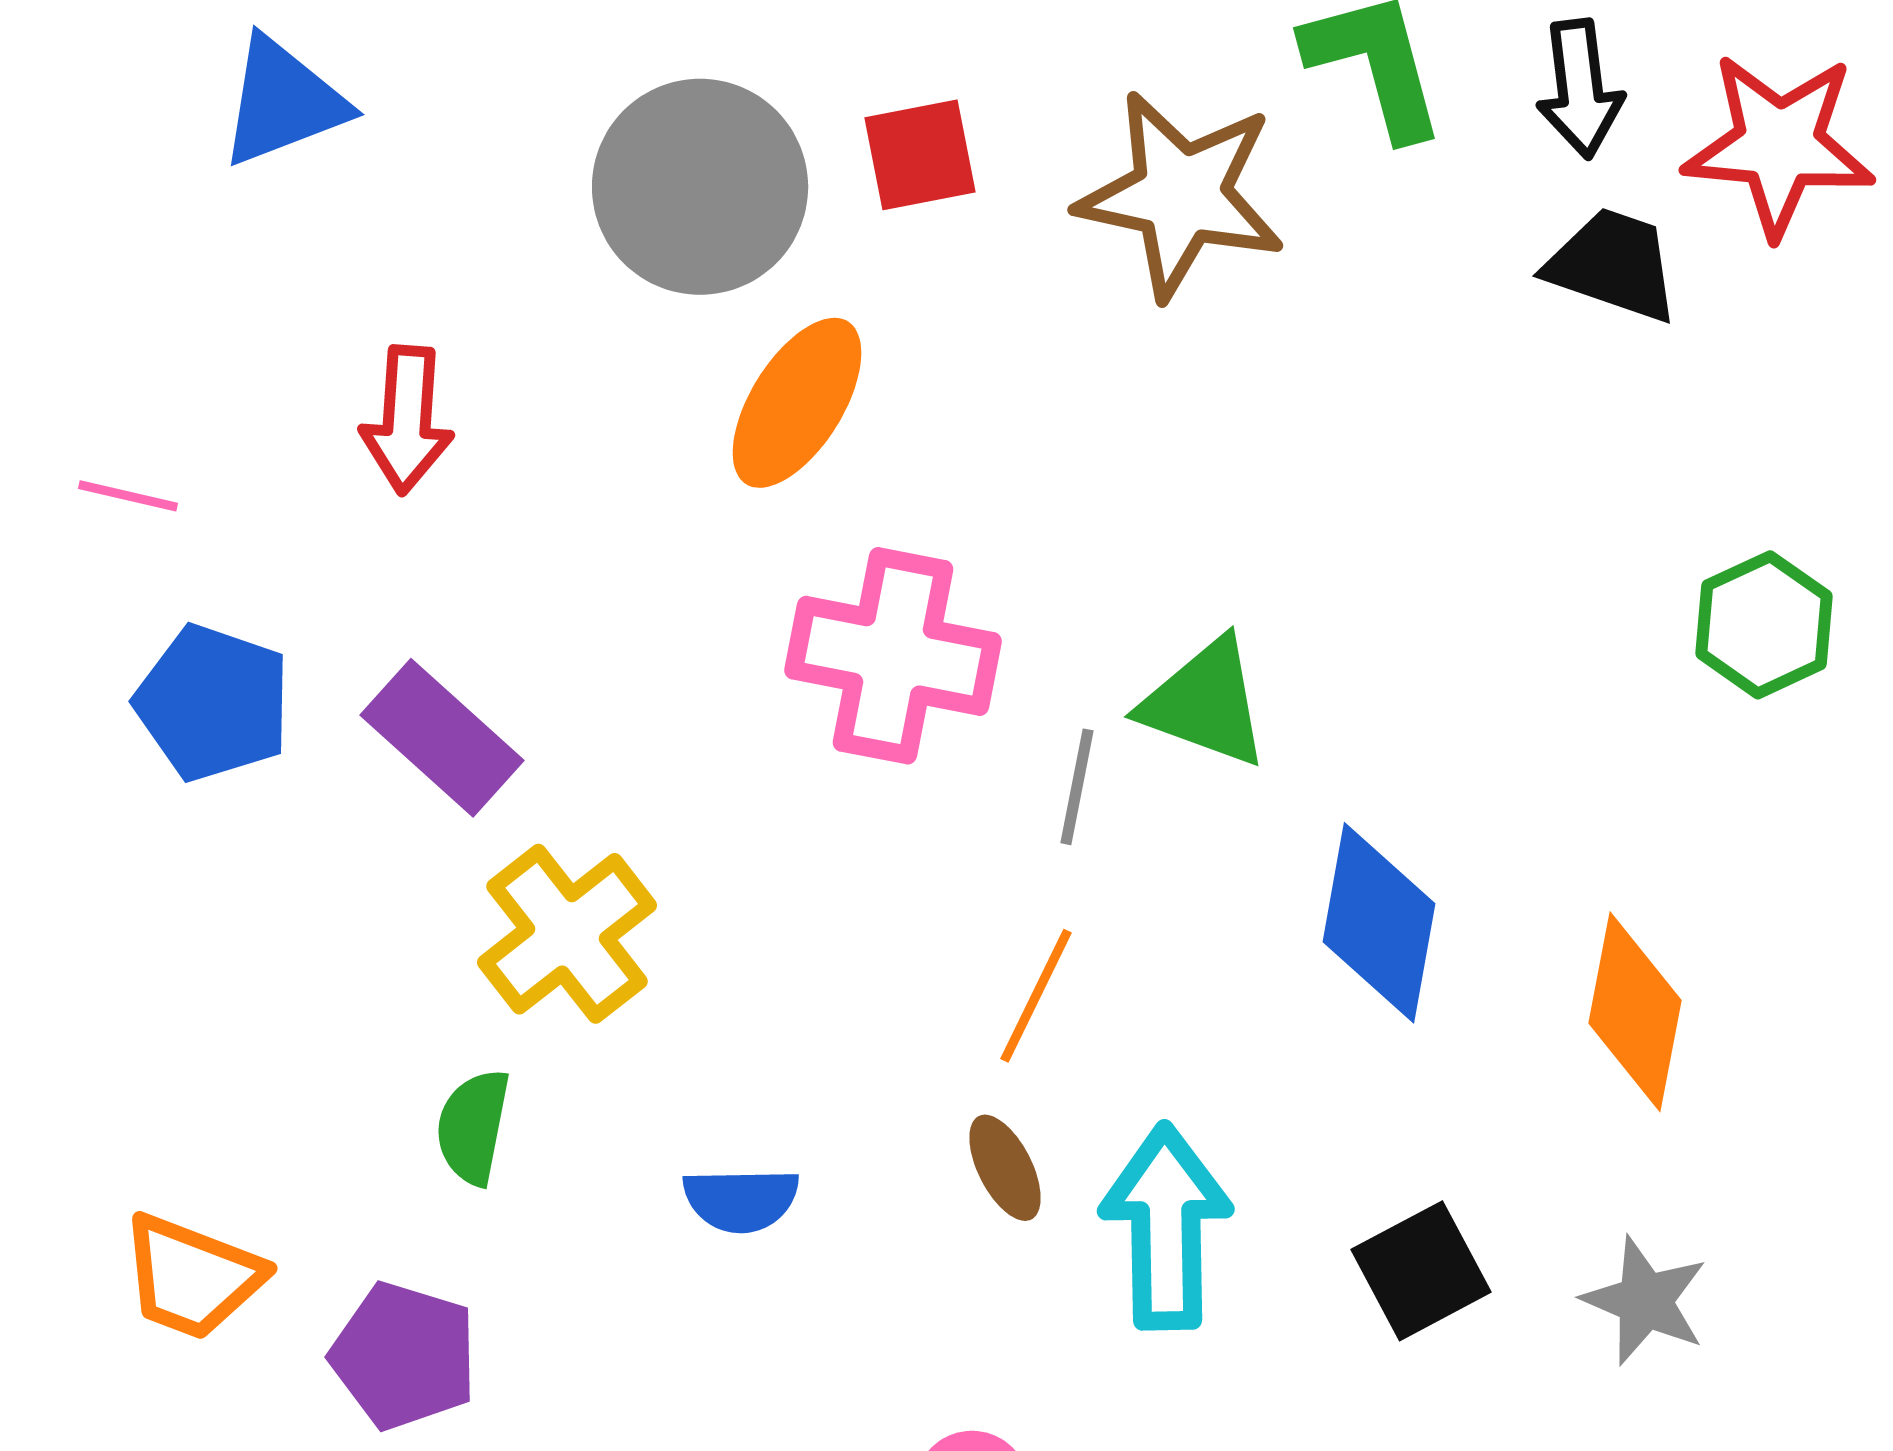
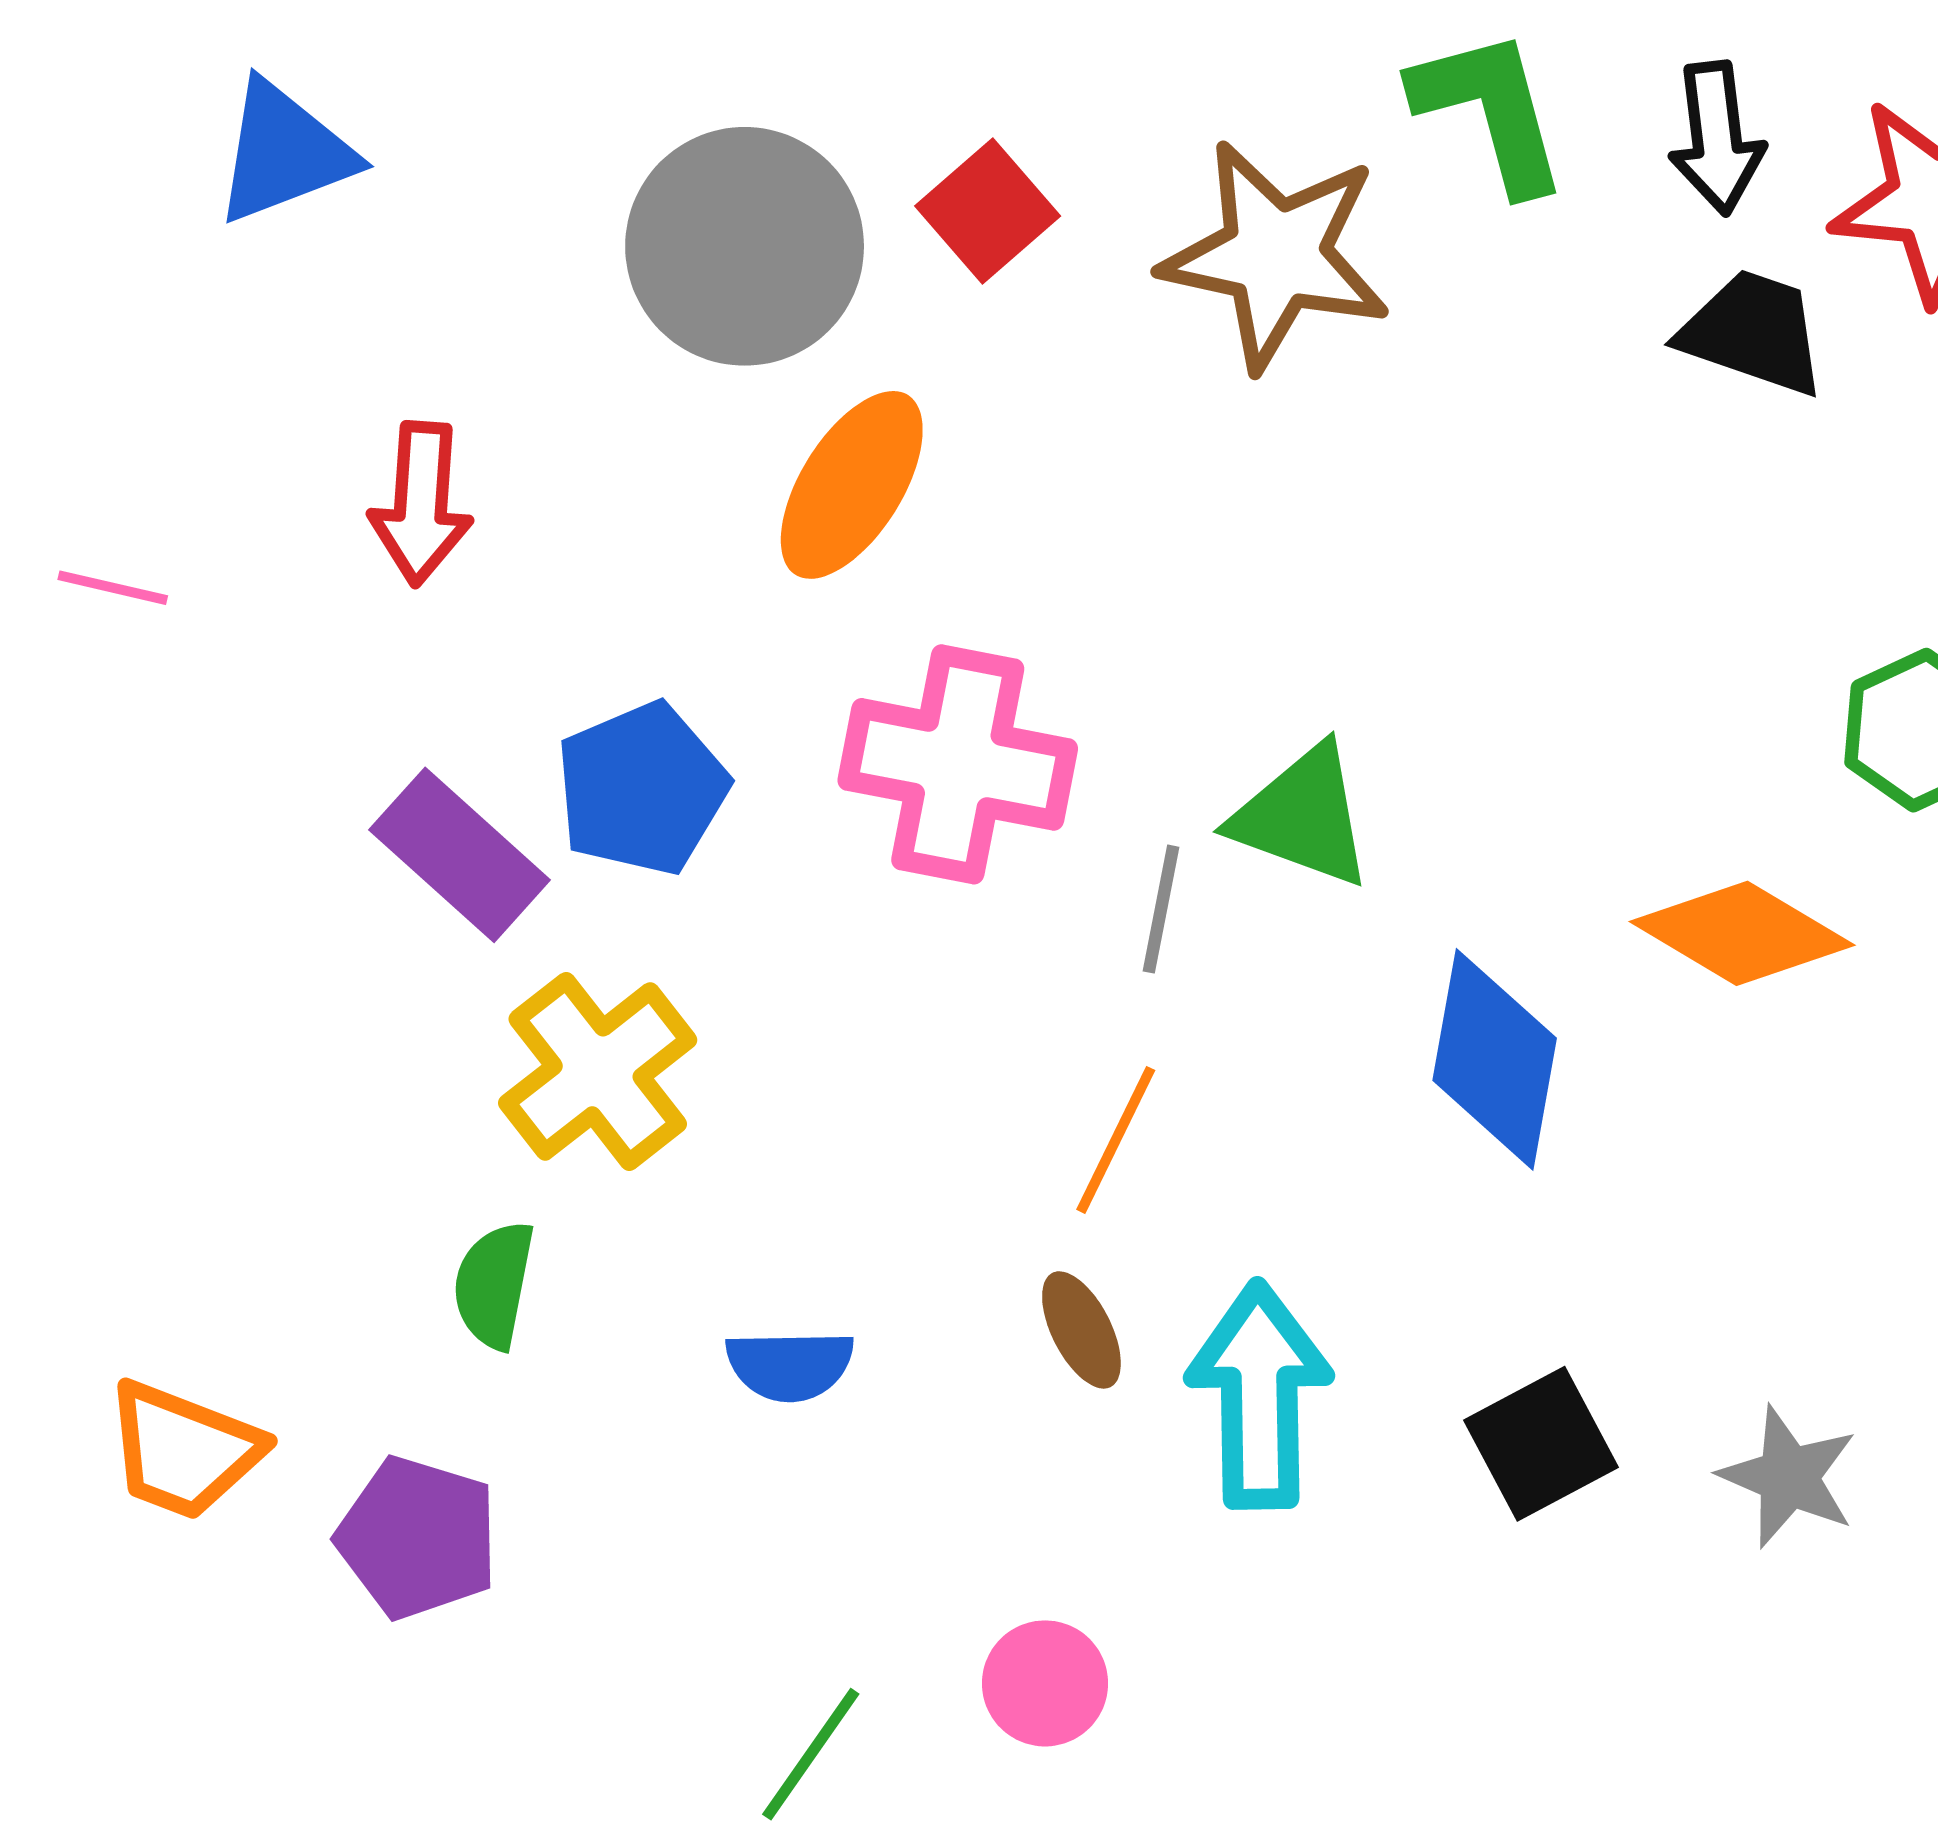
red square: (920, 155) -> (988, 211), turned -30
blue pentagon: (213, 703) -> (642, 789), moved, turned 30
orange diamond: (1635, 1012) -> (1742, 933), moved, turned -70

